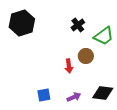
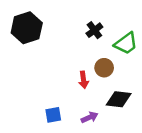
black diamond: (103, 93) -> (119, 99), moved

